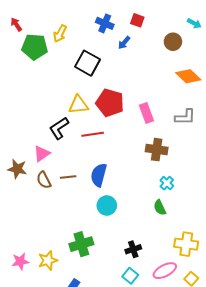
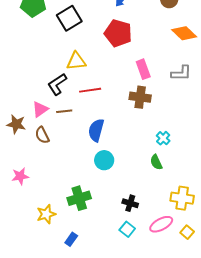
black square: (87, 63) -> (69, 18), moved, turned 30
red pentagon: (110, 103) -> (118, 33), moved
brown cross: (157, 150) -> (140, 97), moved
brown line: (68, 177) -> (64, 111), moved
black cross: (133, 249) -> (130, 203), turned 35
pink star: (20, 261) -> (20, 176), moved

